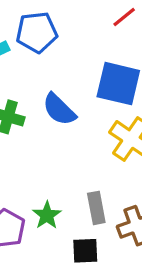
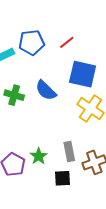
red line: (124, 17) -> (67, 42), moved

